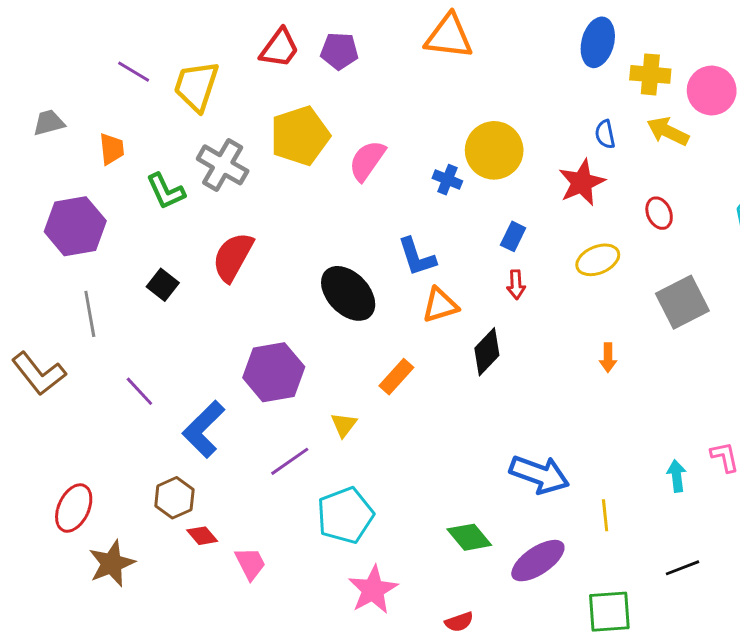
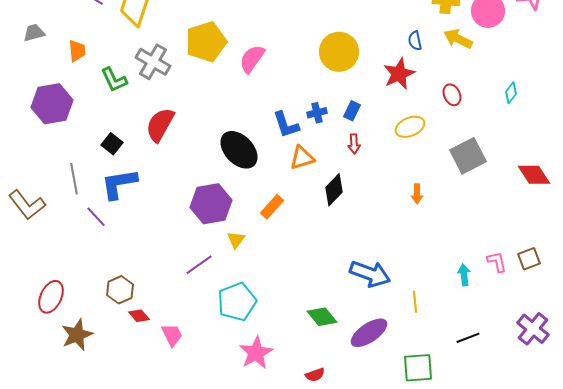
blue cross: (447, 180) -> (317, 113), moved, turned -36
gray line: (90, 314) -> (74, 179), moved
purple hexagon: (274, 372) -> (211, 204), moved
blue L-shape: (204, 429) -> (119, 184), moved, turned 36

